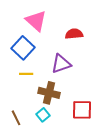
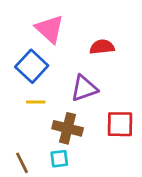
red square: (82, 110) -> (120, 124), moved
cyan square: (43, 115) -> (59, 159), turned 32

